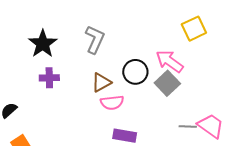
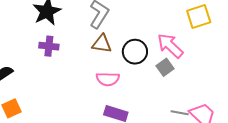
brown triangle: (101, 82) -> (102, 44), moved, turned 30
gray square: (167, 83) -> (165, 67), size x0.7

